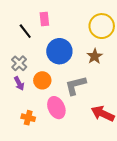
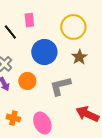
yellow circle: (102, 26) -> (73, 27), moved
pink ellipse: (56, 108) -> (42, 123), moved

